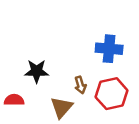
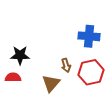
black star: (37, 71) -> (20, 55), moved

